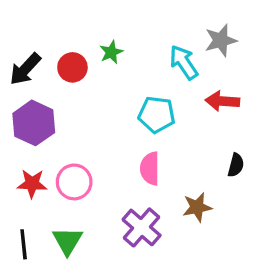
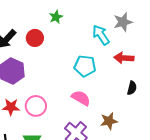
green star: (111, 52) -> (56, 17), moved
black semicircle: (236, 165) -> (132, 88), moved
pink semicircle: (150, 168) -> (81, 98), turned 120

